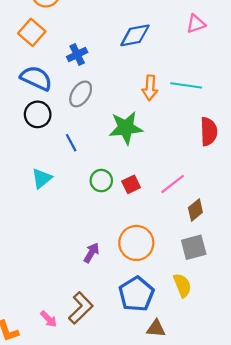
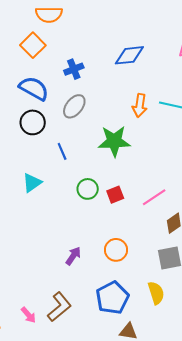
orange circle: (136, 243) -> (116, 250), size x0.7

